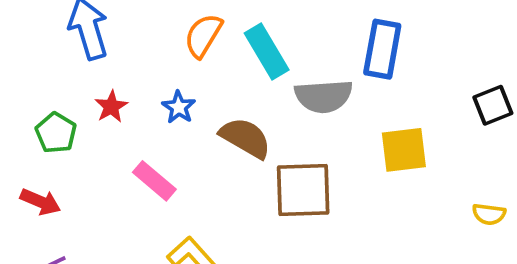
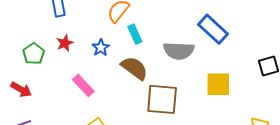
blue rectangle: (382, 49) -> (213, 29), turned -64
cyan rectangle: (267, 52) -> (135, 34), moved, size x0.7

